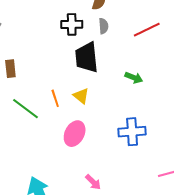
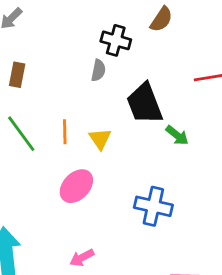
gray semicircle: (103, 26) -> (98, 70), moved
black trapezoid: (87, 57) -> (145, 104), moved, turned -32
pink arrow: (93, 182) -> (82, 258), turned 90

